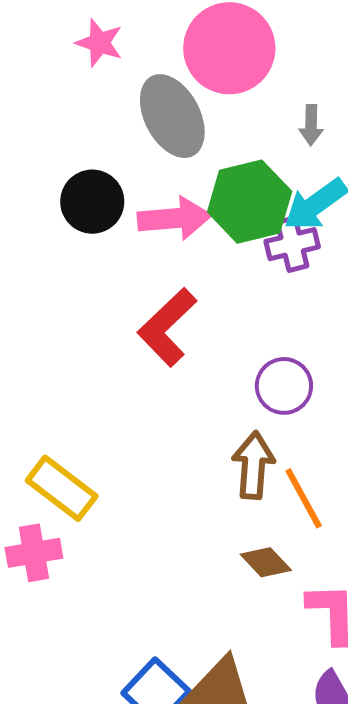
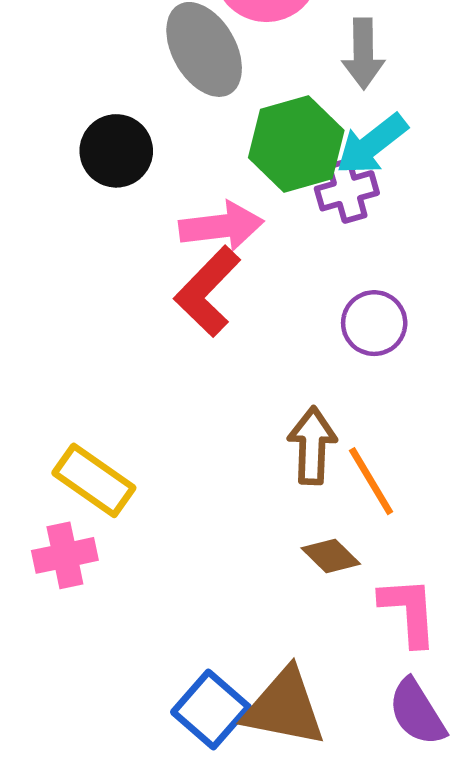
gray arrow: (311, 125) -> (363, 54), size x1.5
pink arrow: (174, 218) -> (221, 226), moved
purple circle: (284, 386) -> (374, 323), moved

